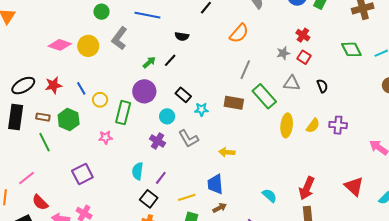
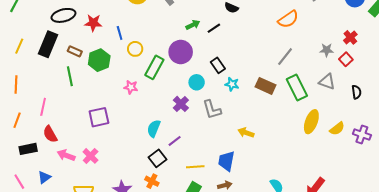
pink line: (26, 178) -> (43, 107), turned -54

